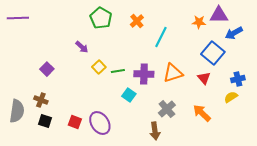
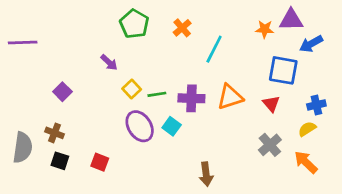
purple line: (18, 18) -> (23, 42), moved
blue square: (213, 53) -> (283, 70), turned -30
gray cross: (167, 109) -> (270, 145), moved
orange arrow: (202, 113) -> (306, 162), moved
purple ellipse: (100, 123) -> (140, 126), moved

